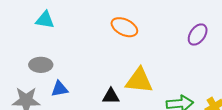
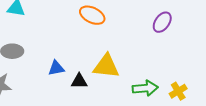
blue triangle: (60, 89) -> (56, 68), moved

